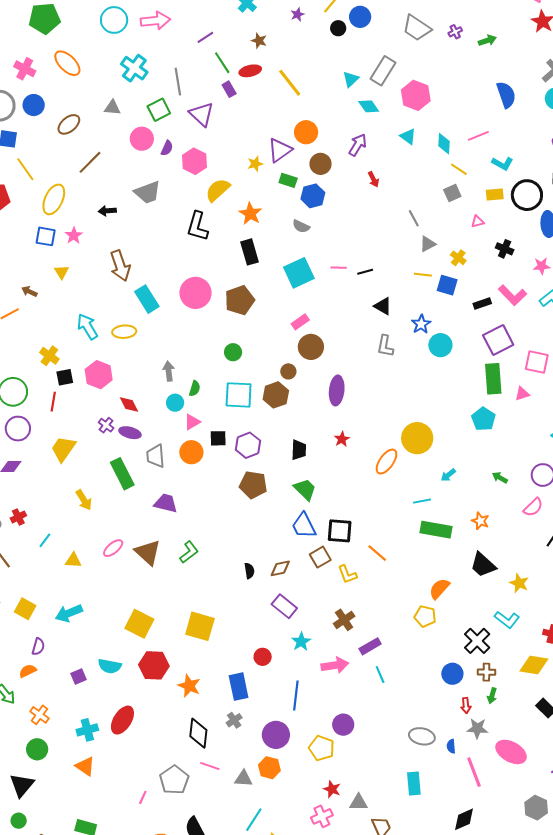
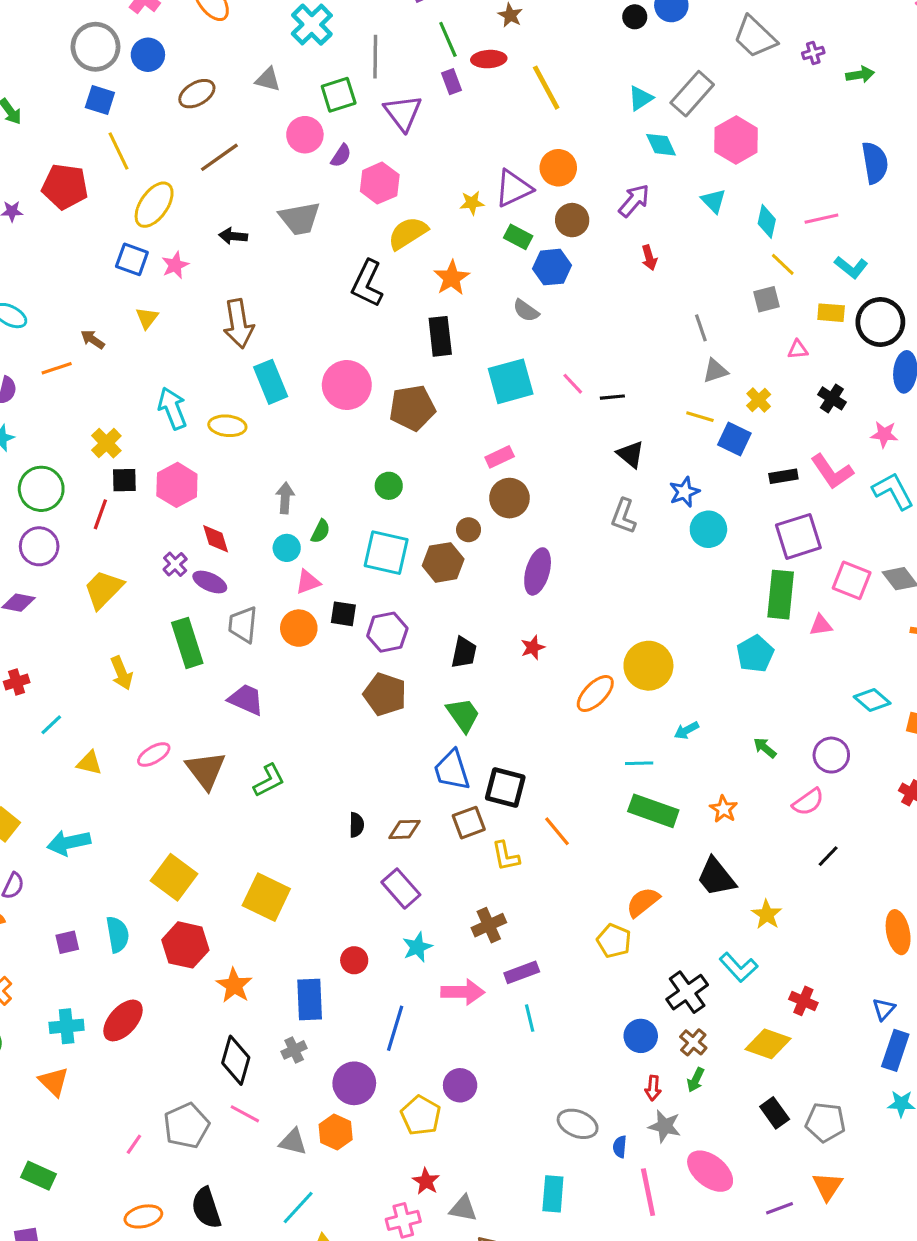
pink line: (339, 268) -> (573, 384), turned 35
cyan semicircle: (110, 666) -> (118, 934), turned -120
brown cross: (486, 672) -> (693, 1042), turned 30

